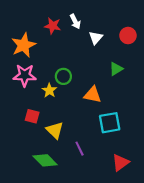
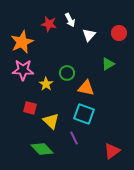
green circle: (63, 76) -> (67, 73), moved
cyan square: (110, 123) -> (84, 114), moved, turned 30

